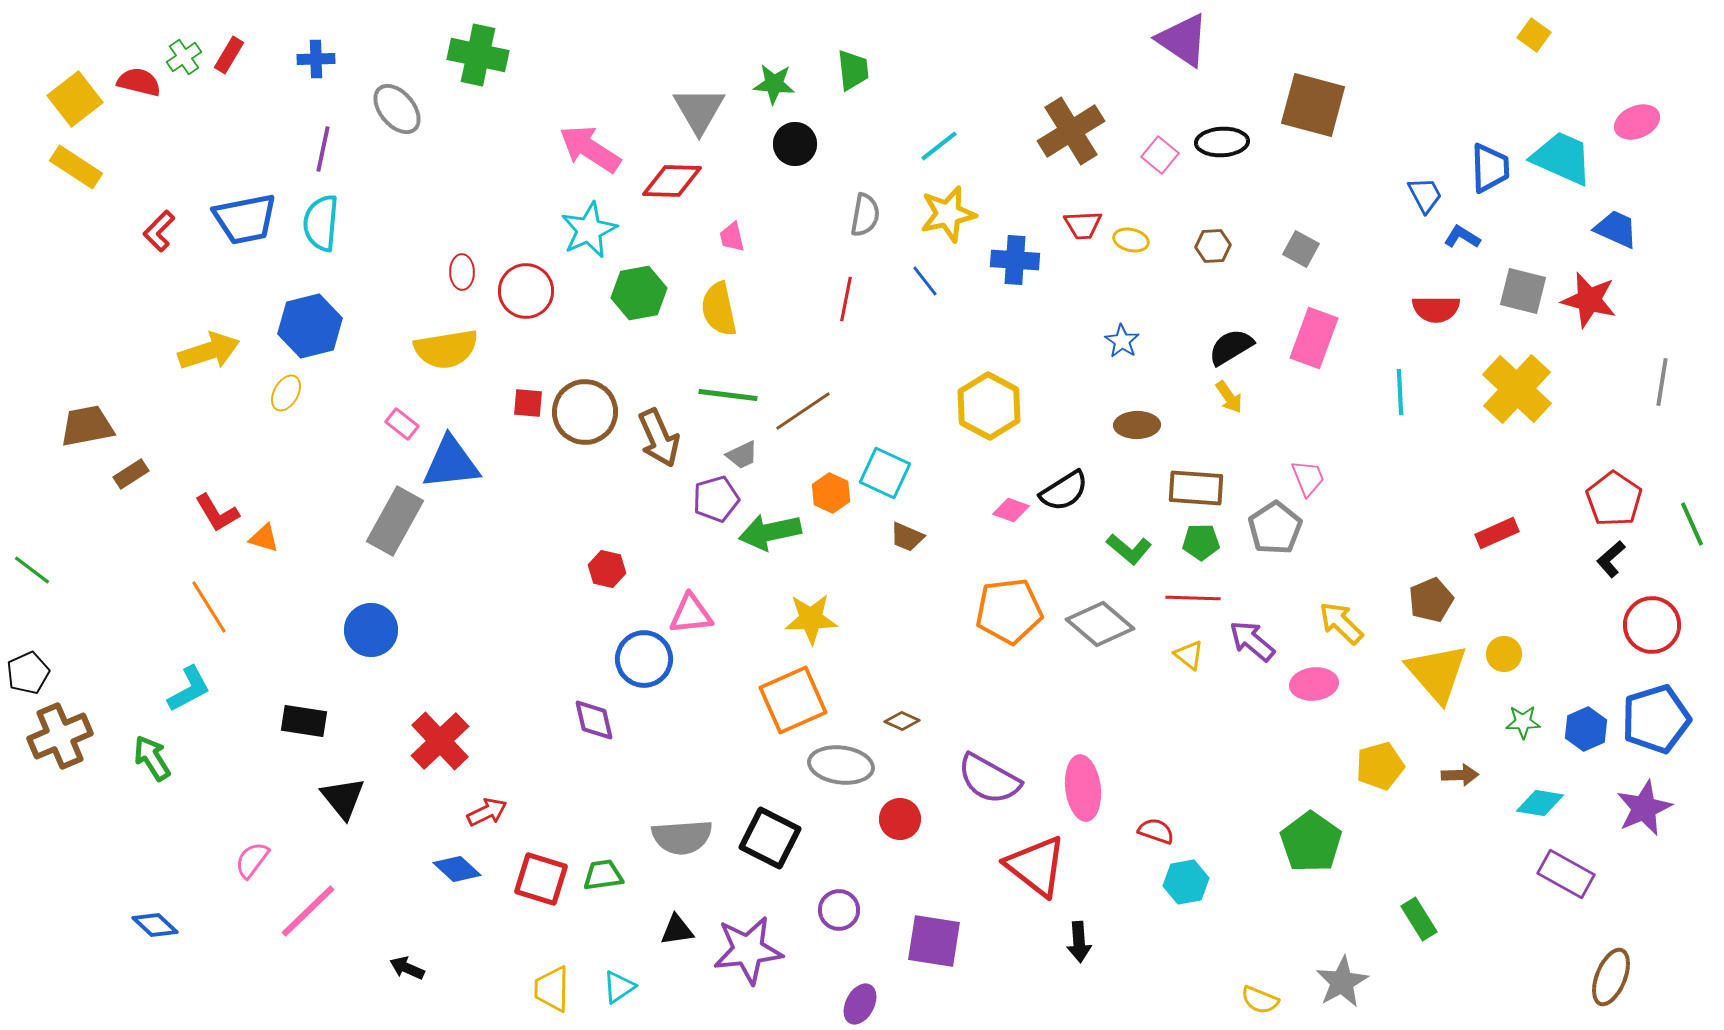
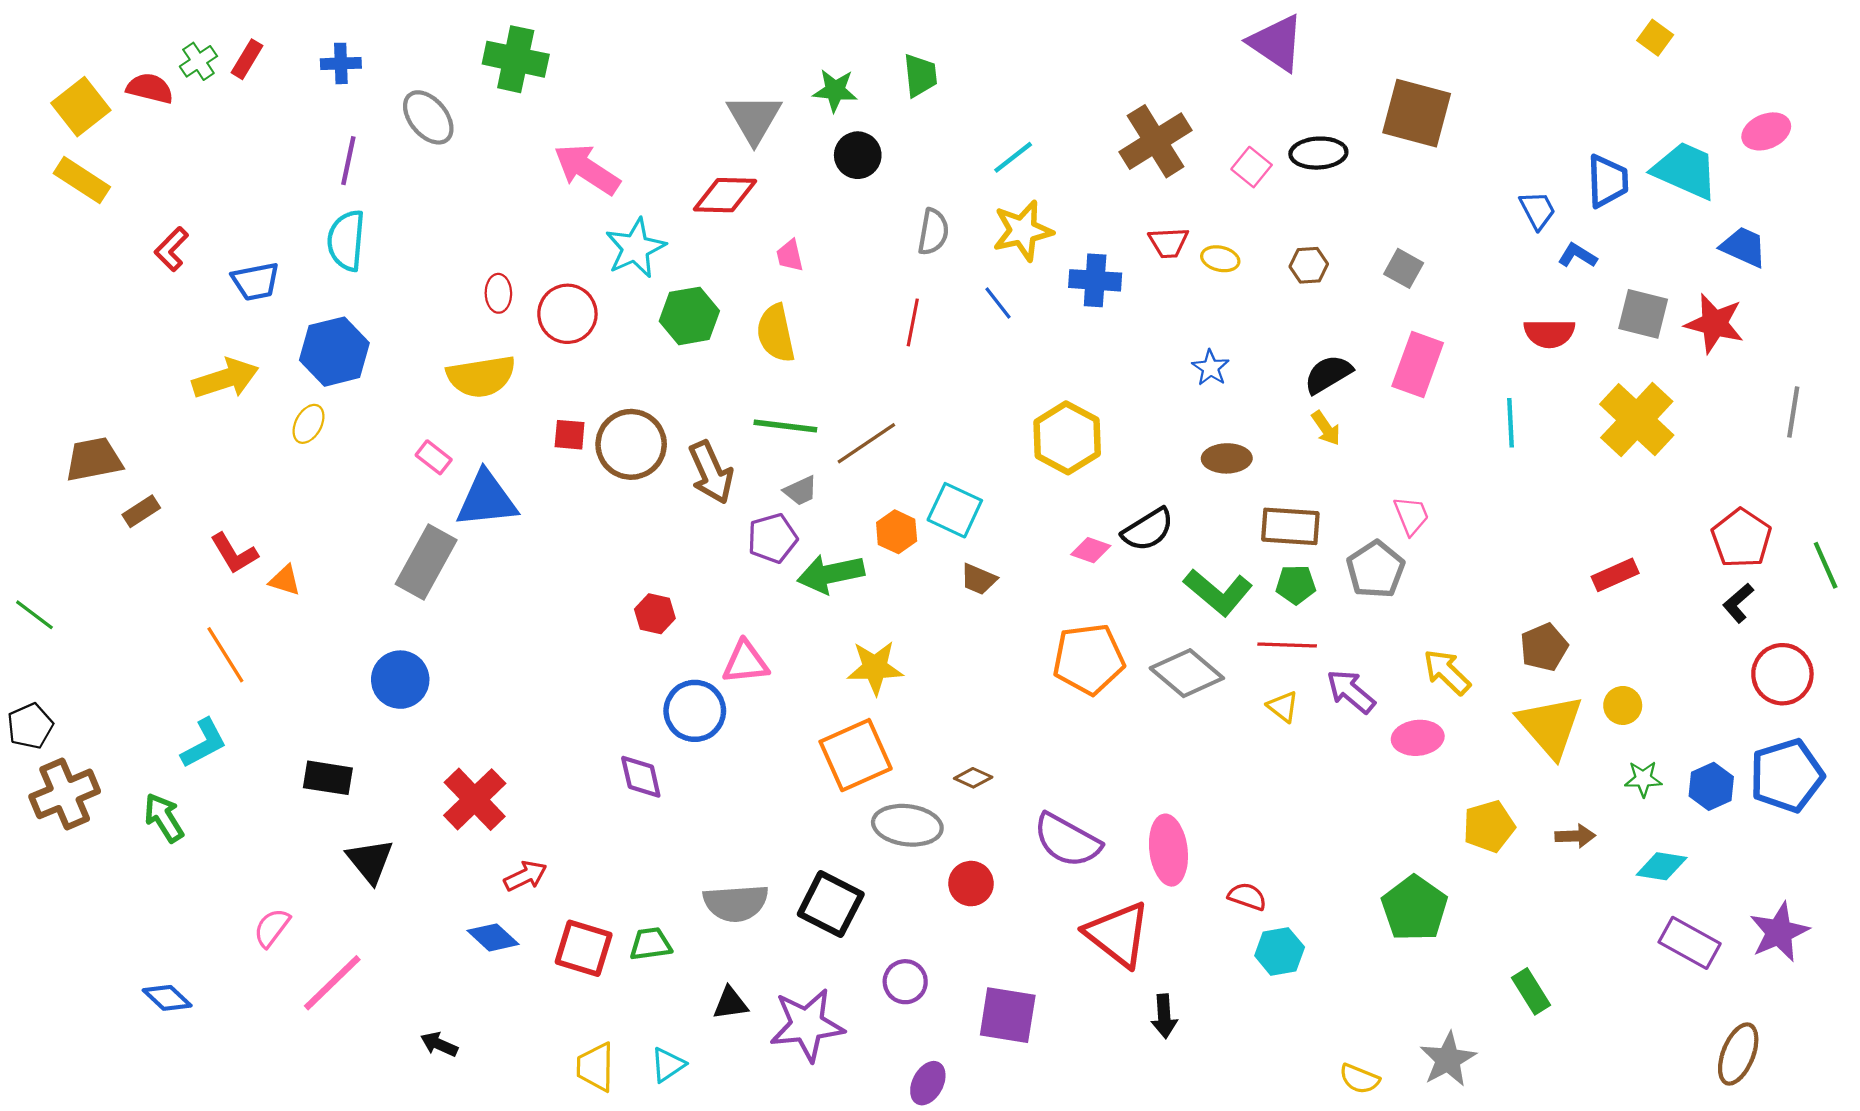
pink arrow: (590, 149) -> (587, 169), moved
blue trapezoid: (245, 219) -> (256, 281), moved, size x0.7
green L-shape: (1129, 549) -> (1218, 592), size x1.4
purple star: (1644, 808) -> (1779, 932), moved

